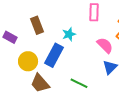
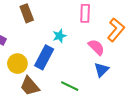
brown rectangle: (37, 25) -> (27, 13), moved

